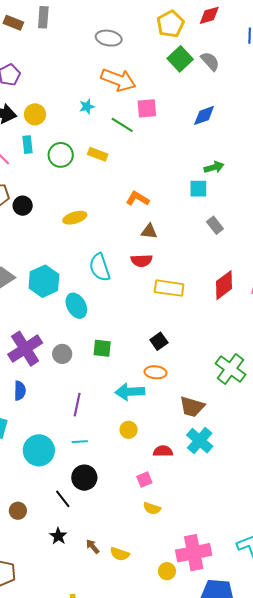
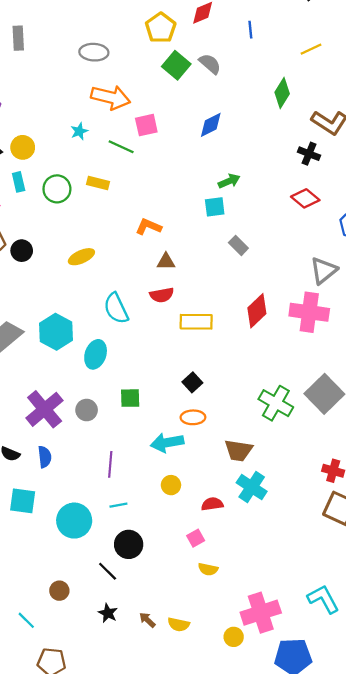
cyan ellipse: (76, 306) -> (96, 354), turned 55

